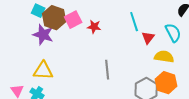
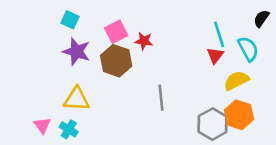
brown hexagon: (54, 18) -> (116, 61), moved
cyan line: (134, 22) -> (219, 34), moved
yellow semicircle: (164, 57) -> (236, 81), turned -36

